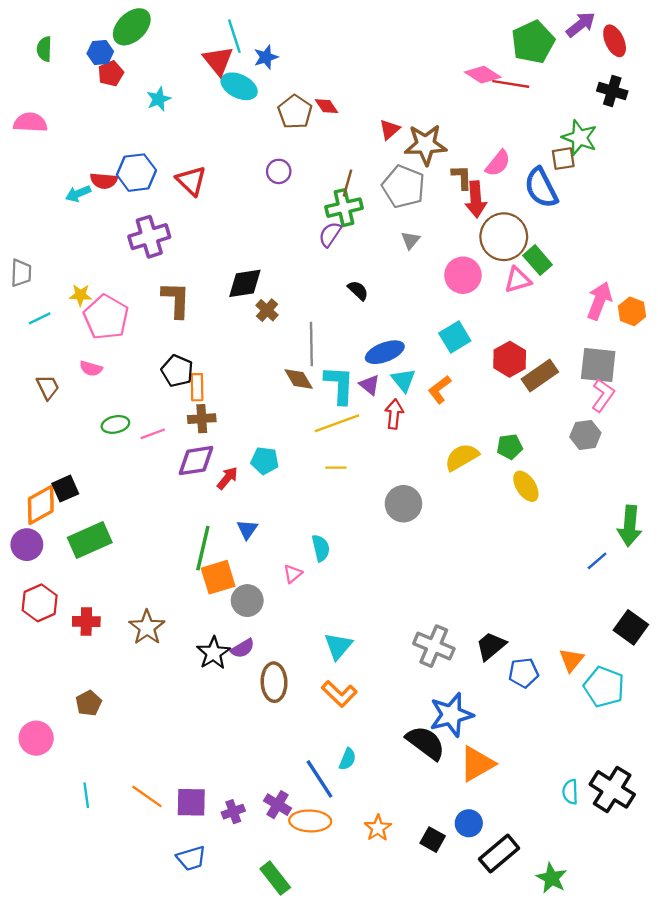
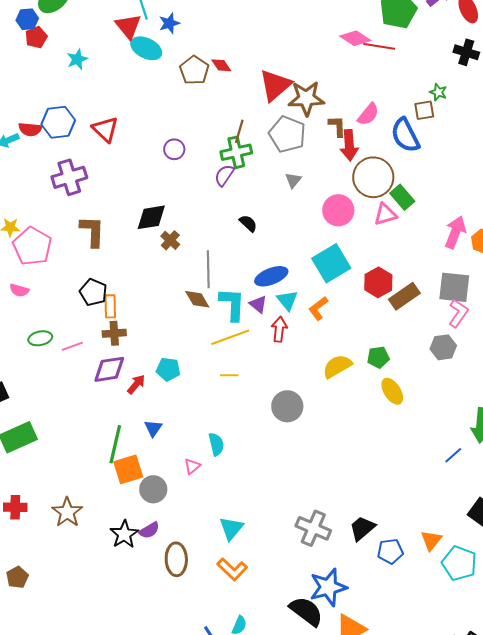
red triangle: (389, 129) -> (275, 85), size x1.8
green star: (580, 138) -> (438, 92), size x0.6
purple circle: (279, 171) -> (174, 149), moved
cyan square: (455, 337) -> (331, 263), size x1.4

